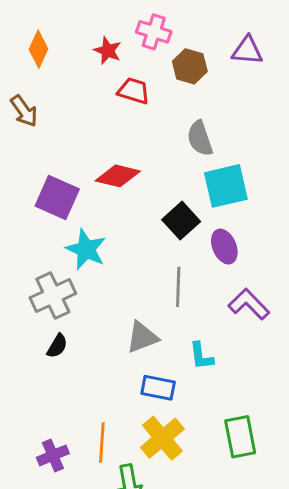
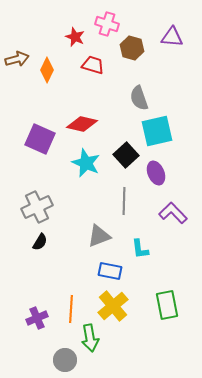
orange diamond: (38, 49) -> (47, 70), moved
brown arrow: (24, 111) -> (17, 59), moved, turned -70
cyan star: (86, 249) -> (86, 163), moved

